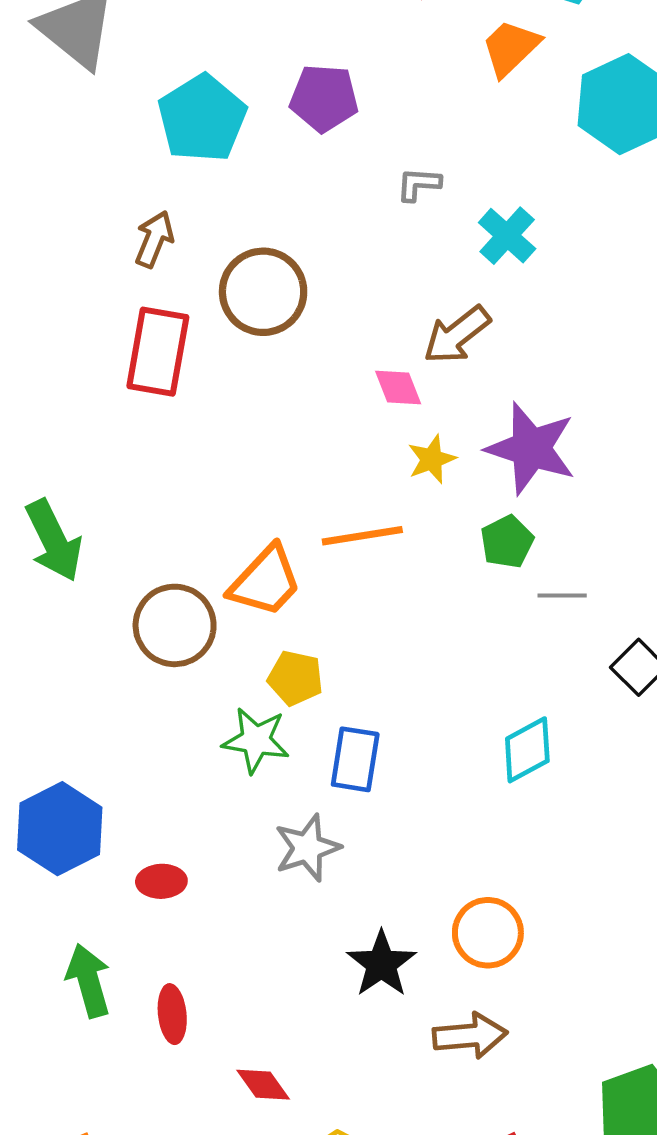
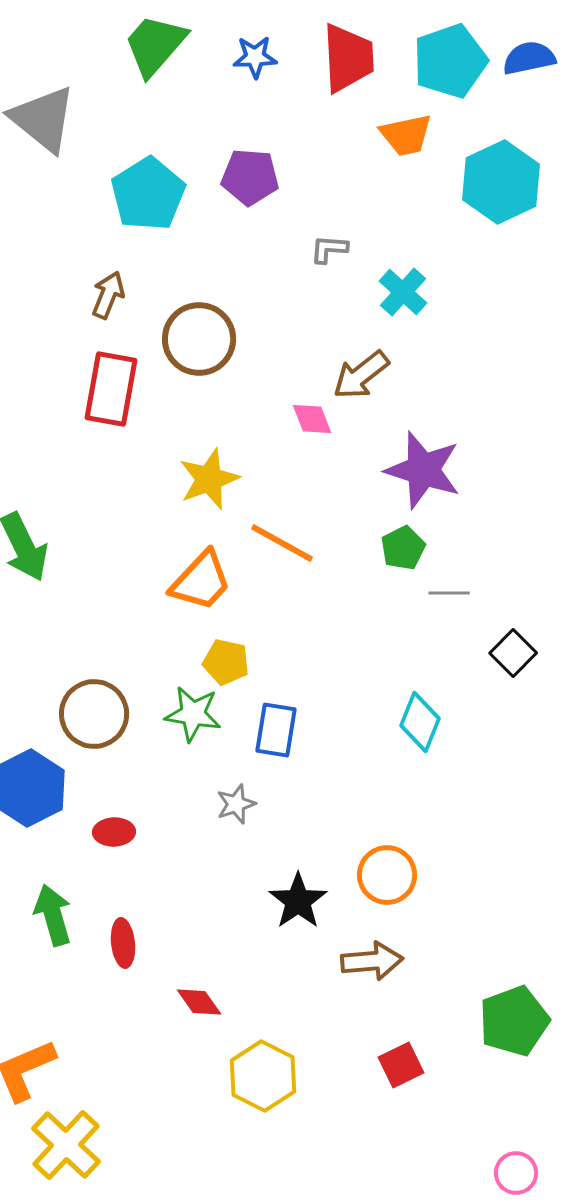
orange trapezoid: (511, 48) -> (406, 135), turned -148
yellow star: (432, 459) -> (209, 479), moved, size x1.5
orange line: (362, 536) -> (282, 543), turned 38
brown circle: (175, 625) -> (94, 714), moved
cyan diamond: (527, 750) -> (420, 722), turned -40
gray star: (307, 848) -> (236, 804), size x0.7

